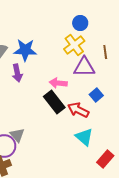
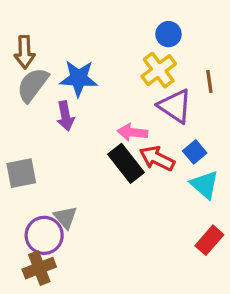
purple triangle: (84, 67) -> (175, 106), turned 35
red arrow: (78, 110) -> (157, 158), moved
cyan triangle: (84, 137) -> (204, 185), moved
red rectangle: (105, 159) -> (209, 240), moved

